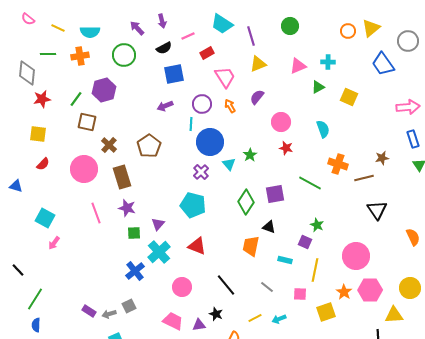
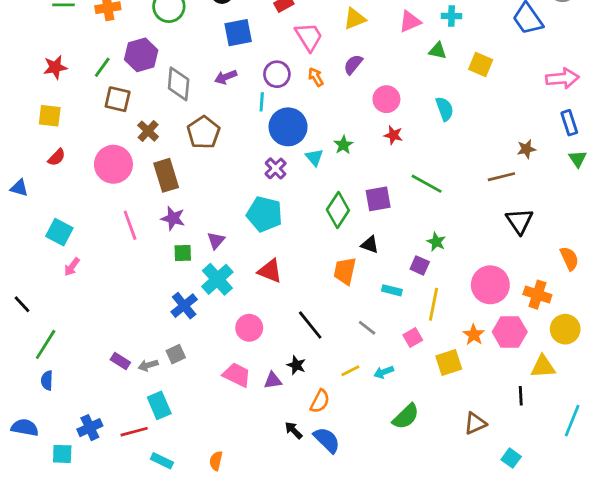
gray diamond: (27, 73) -> (179, 84), moved
green triangle: (318, 87) -> (438, 51), turned 40
orange cross: (338, 164) -> (537, 295), moved
pink square: (300, 294) -> (413, 337), turned -32

